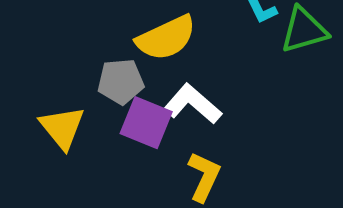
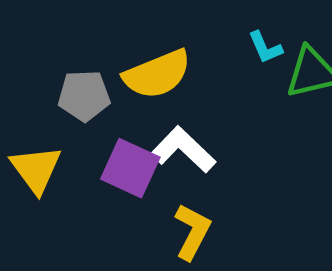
gray pentagon: (121, 82) -> (84, 96), moved

